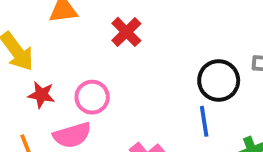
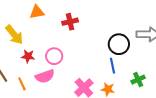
red cross: (126, 32) -> (70, 22), turned 35

